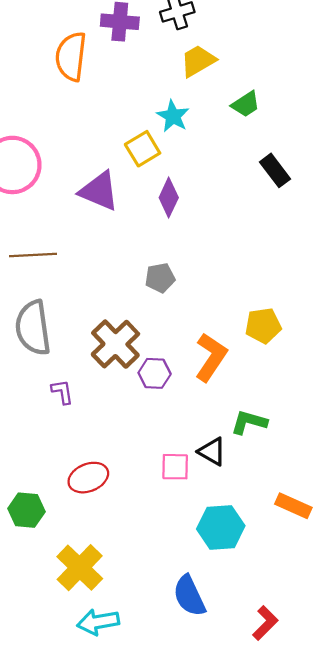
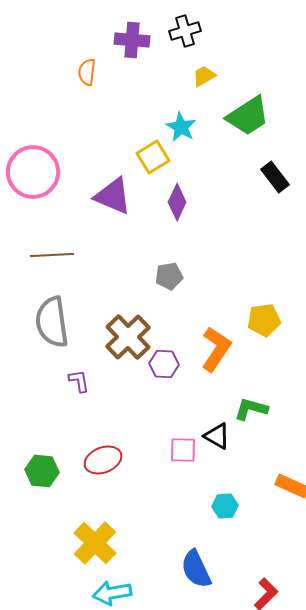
orange semicircle: (71, 56) -> (87, 72), size x0.6
yellow trapezoid: (198, 61) -> (204, 76), size x0.7
green trapezoid: (246, 104) -> (248, 116), size x1.6
green hexagon: (26, 510) -> (42, 471), moved
cyan hexagon: (221, 527) -> (225, 506), size x0.6

